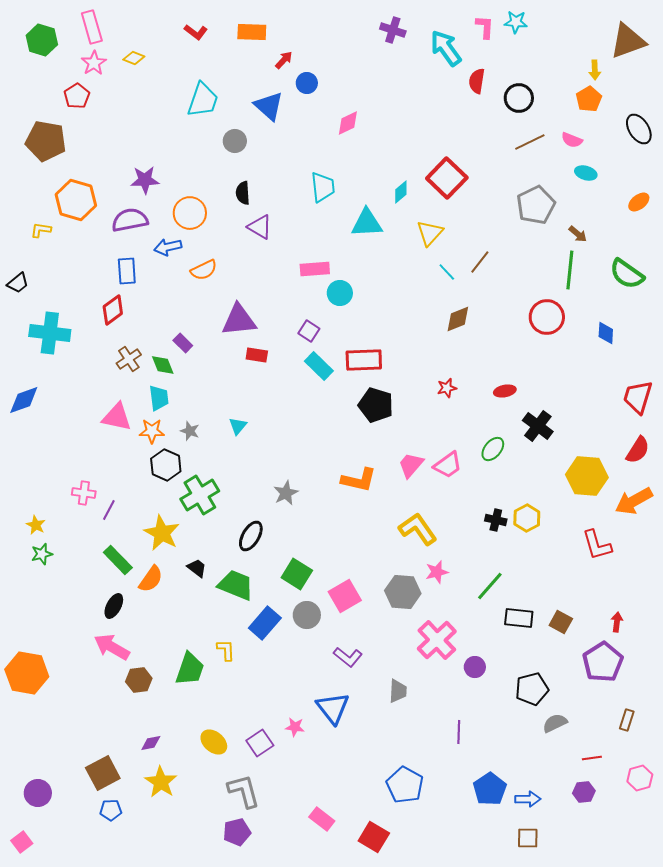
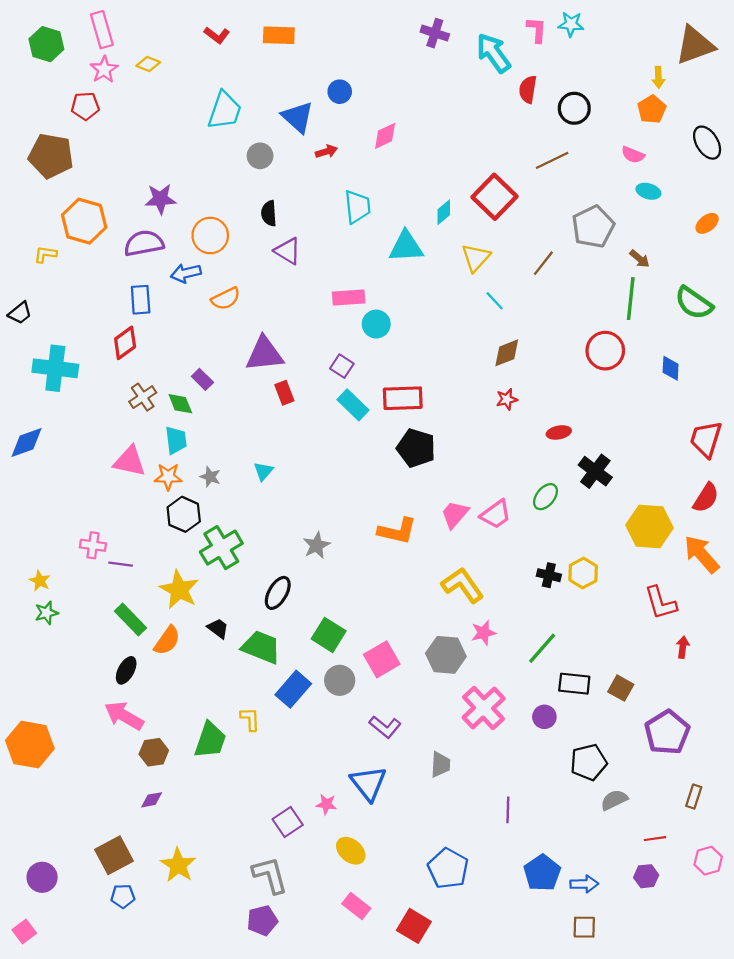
red arrow: (284, 60) -> (326, 151), moved, turned 30
red pentagon: (77, 96) -> (85, 106), turned 30
brown line: (530, 142) -> (552, 160), moved
brown line: (480, 262) -> (543, 263), moved
red rectangle: (257, 355) -> (284, 393), turned 60
red star: (447, 388) -> (507, 399), moved
orange arrow: (634, 501) -> (702, 554), turned 78
purple line: (109, 510) -> (121, 564), turned 70
red arrow: (617, 622) -> (683, 647), moved
purple circle: (475, 667) -> (544, 717), moved
yellow ellipse: (214, 742) -> (351, 851), moved
purple diamond: (151, 743) -> (152, 800), moved

